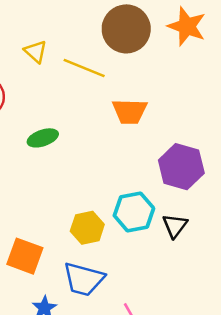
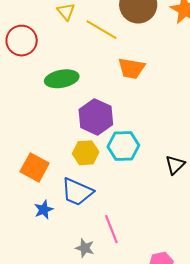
green ellipse: (43, 138) -> (62, 79), size x1.4
purple hexagon: (181, 167) -> (96, 117), moved
black triangle: (175, 226) -> (175, 165), moved

